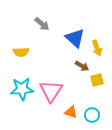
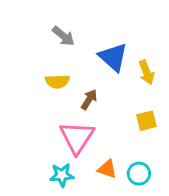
yellow semicircle: (21, 52) -> (57, 81), moved
brown arrow: (82, 66) -> (89, 100), moved, turned -88
cyan star: (22, 89) -> (62, 175), moved, size x0.7

